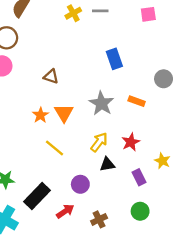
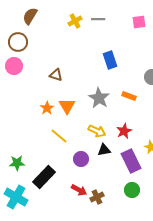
yellow arrow: (99, 142) -> (97, 131), turned 78
purple rectangle: (139, 177) -> (131, 161), size x1.6
purple circle: (80, 184) -> (81, 159), moved
red arrow: (65, 211) -> (79, 190), moved, turned 63

